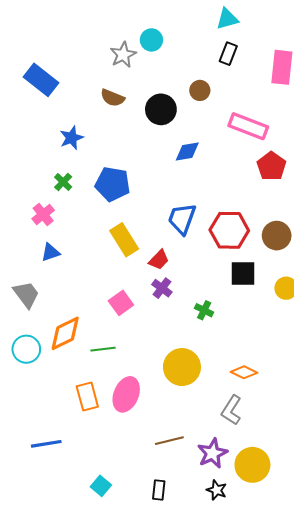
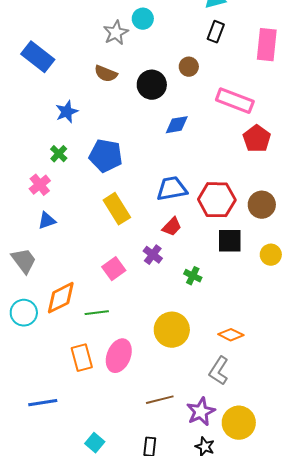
blue trapezoid: (182, 219) -> (172, 189), turned 60
red trapezoid: (159, 260) -> (172, 227), moved

